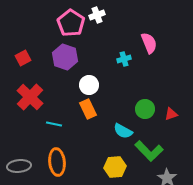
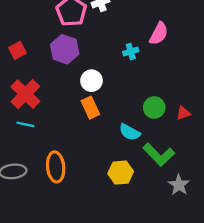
pink semicircle: (149, 43) -> (159, 34), turned 50
cyan line: (54, 124) -> (25, 124), moved

